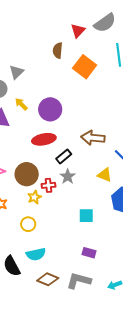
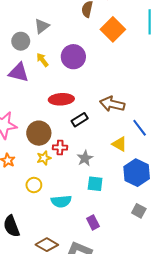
purple circle: (50, 109) -> (73, 57), moved
gray star: (68, 177) -> (85, 158), moved
purple rectangle: (89, 253) -> (93, 222), turned 40
cyan semicircle: (36, 254) -> (61, 201), moved

